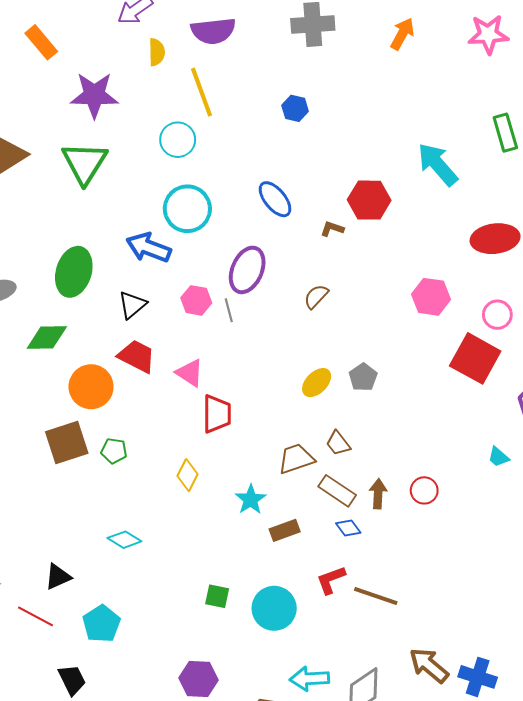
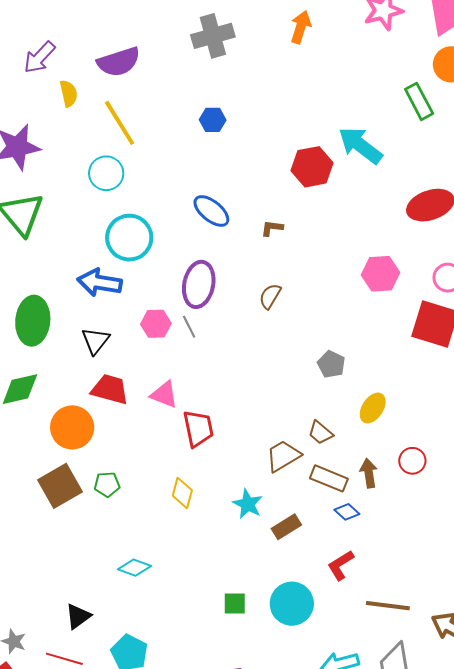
red hexagon: (369, 200) -> (312, 167), moved
yellow ellipse: (317, 383) -> (373, 408), moved
brown line: (376, 596) -> (388, 606), moved

